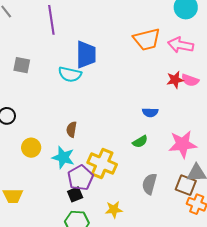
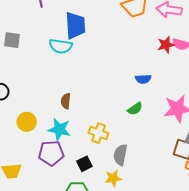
yellow cross: (102, 164) -> (98, 133), size x0.7
purple pentagon: (80, 178) -> (51, 153), moved, turned 30
gray semicircle: (149, 184) -> (120, 155), moved
black square: (75, 194) -> (84, 164), moved

